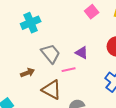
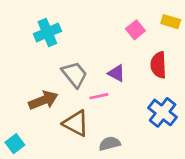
pink square: (92, 12) -> (135, 30), moved
brown arrow: (28, 73) -> (43, 100), size x1.5

